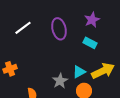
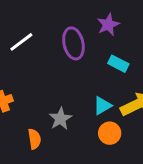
purple star: (92, 20) -> (108, 25), moved
gray star: (60, 81) -> (60, 119), moved

